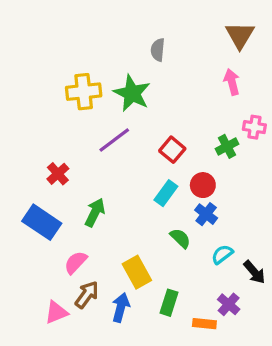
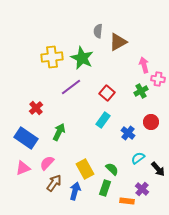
brown triangle: (240, 35) -> (118, 42), moved, turned 30
pink arrow: (232, 82) -> (144, 65), moved
red circle: (203, 185) -> (151, 122), moved
green semicircle: (180, 238) -> (112, 169), moved
pink triangle: (56, 312) -> (23, 168), moved

